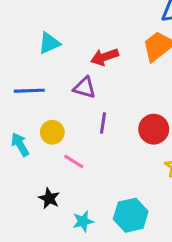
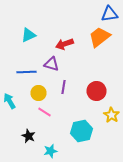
blue line: (29, 91) -> (26, 72), moved
yellow circle: (52, 132) -> (38, 93), moved
cyan hexagon: (131, 215) -> (82, 131), moved

